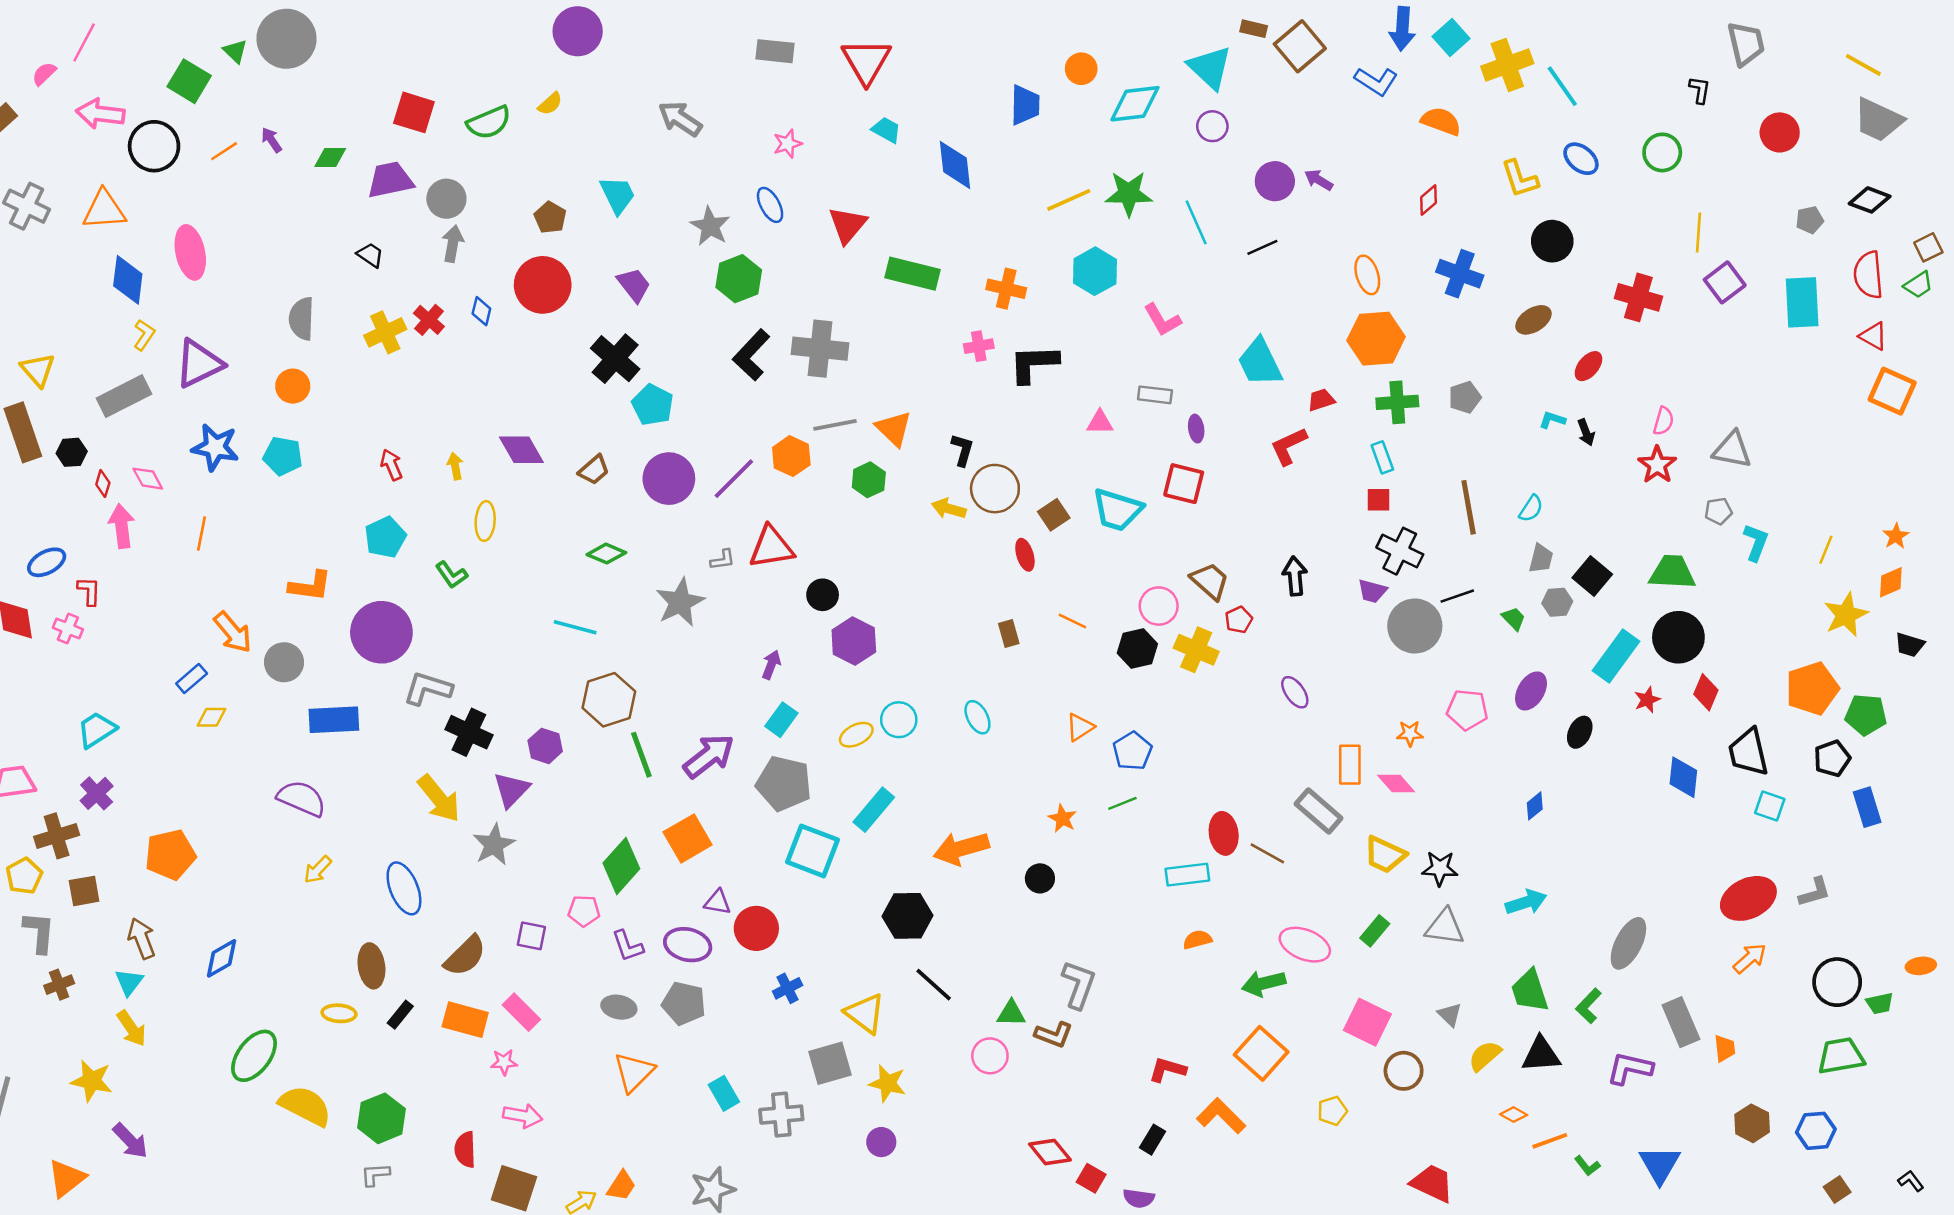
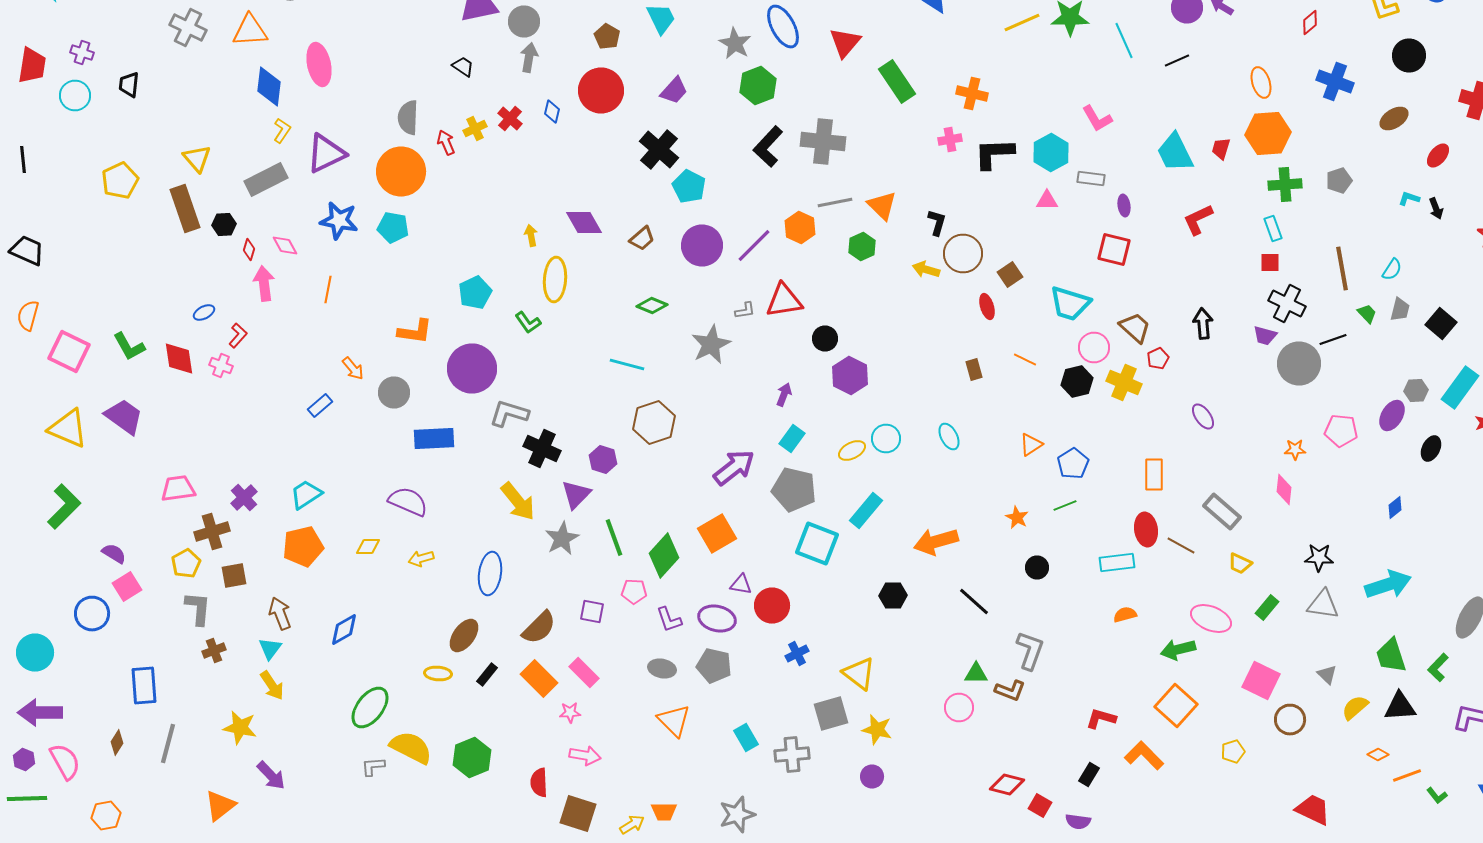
blue ellipse: (770, 205) -> (783, 26), size x1.5
cyan hexagon: (1095, 271) -> (1051, 152), moved
green rectangle: (913, 274) -> (897, 82), turned 42
purple trapezoid: (634, 285) -> (674, 90), turned 80
yellow cross: (385, 332) -> (475, 128), size x0.7
orange circle: (293, 386) -> (401, 172), size x1.8
red trapezoid: (1321, 400) -> (1221, 148), moved, turned -55
red arrow: (391, 465) -> (446, 142), moved
cyan trapezoid: (1117, 510) -> (1070, 304), moved
yellow ellipse: (485, 521) -> (555, 280), size x1.4
blue ellipse: (47, 562) -> (204, 312), size x0.7
red L-shape: (89, 591) -> (238, 336), turned 40
gray hexagon: (1557, 602) -> (1416, 390), moved
green trapezoid: (1514, 619) -> (1367, 314), moved
orange arrow: (233, 632) -> (353, 368), size x0.7
yellow diamond: (212, 717) -> (368, 546), moved
cyan trapezoid: (97, 730) -> (306, 494), moved
green line: (641, 755) -> (614, 538), moved
orange rectangle: (1350, 765) -> (1154, 474), moved
pink diamond: (1396, 783) -> (1284, 490), turned 48
yellow trapezoid: (1385, 855) -> (1240, 564), moved, size x0.7
yellow arrow: (318, 870) -> (421, 558), turned 30
black circle: (1040, 878) -> (1037, 568), moved
blue ellipse: (404, 888) -> (490, 574), turned 30
cyan arrow: (1526, 902) -> (1388, 584), size x1.4
black hexagon: (908, 916) -> (893, 596), size x0.7
brown ellipse: (371, 966) -> (464, 636), turned 44
black line: (934, 985) -> (974, 602), moved
orange rectangle: (465, 1020) -> (539, 678), turned 30
orange triangle: (634, 1072) -> (674, 720), turned -30
red diamond: (1050, 1152) -> (1007, 784), turned -36
gray L-shape: (375, 1175) -> (373, 766), moved
orange trapezoid: (621, 1186) -> (664, 812), turned 56

